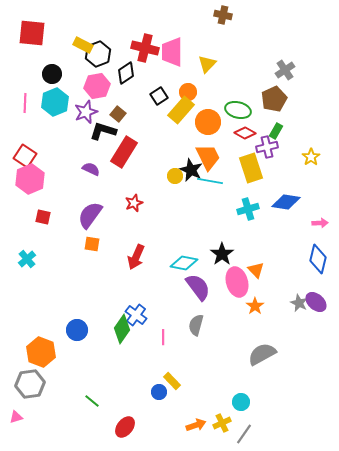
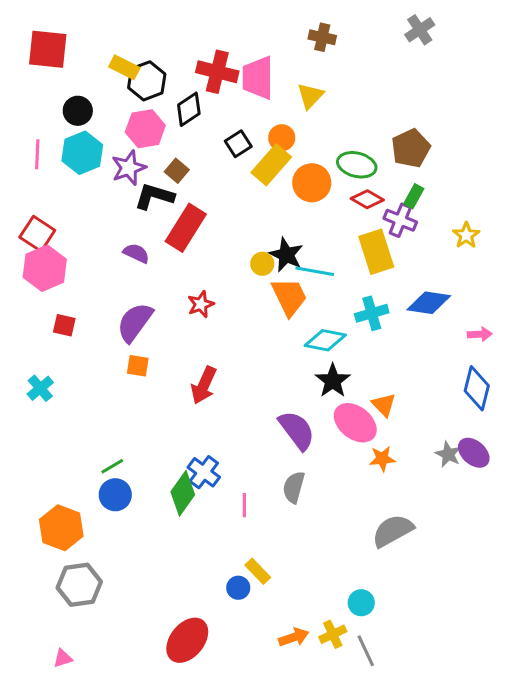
brown cross: (223, 15) -> (322, 37), moved
gray cross: (285, 70) -> (420, 30), moved
purple cross: (267, 147) -> (400, 220), turned 35
orange trapezoid: (208, 157) -> (289, 297), moved
cyan diamond: (184, 263) -> (325, 340), moved
pink ellipse: (237, 282) -> (355, 423), turned -36
orange star: (255, 306) -> (382, 459), turned 30
gray hexagon: (30, 384) -> (79, 585), moved
green line: (92, 401) -> (112, 466), moved, turned -70
pink triangle: (16, 417) -> (63, 658), moved
red ellipse: (125, 427) -> (187, 640), size x1.4
gray line: (244, 434) -> (366, 651), turned -60

